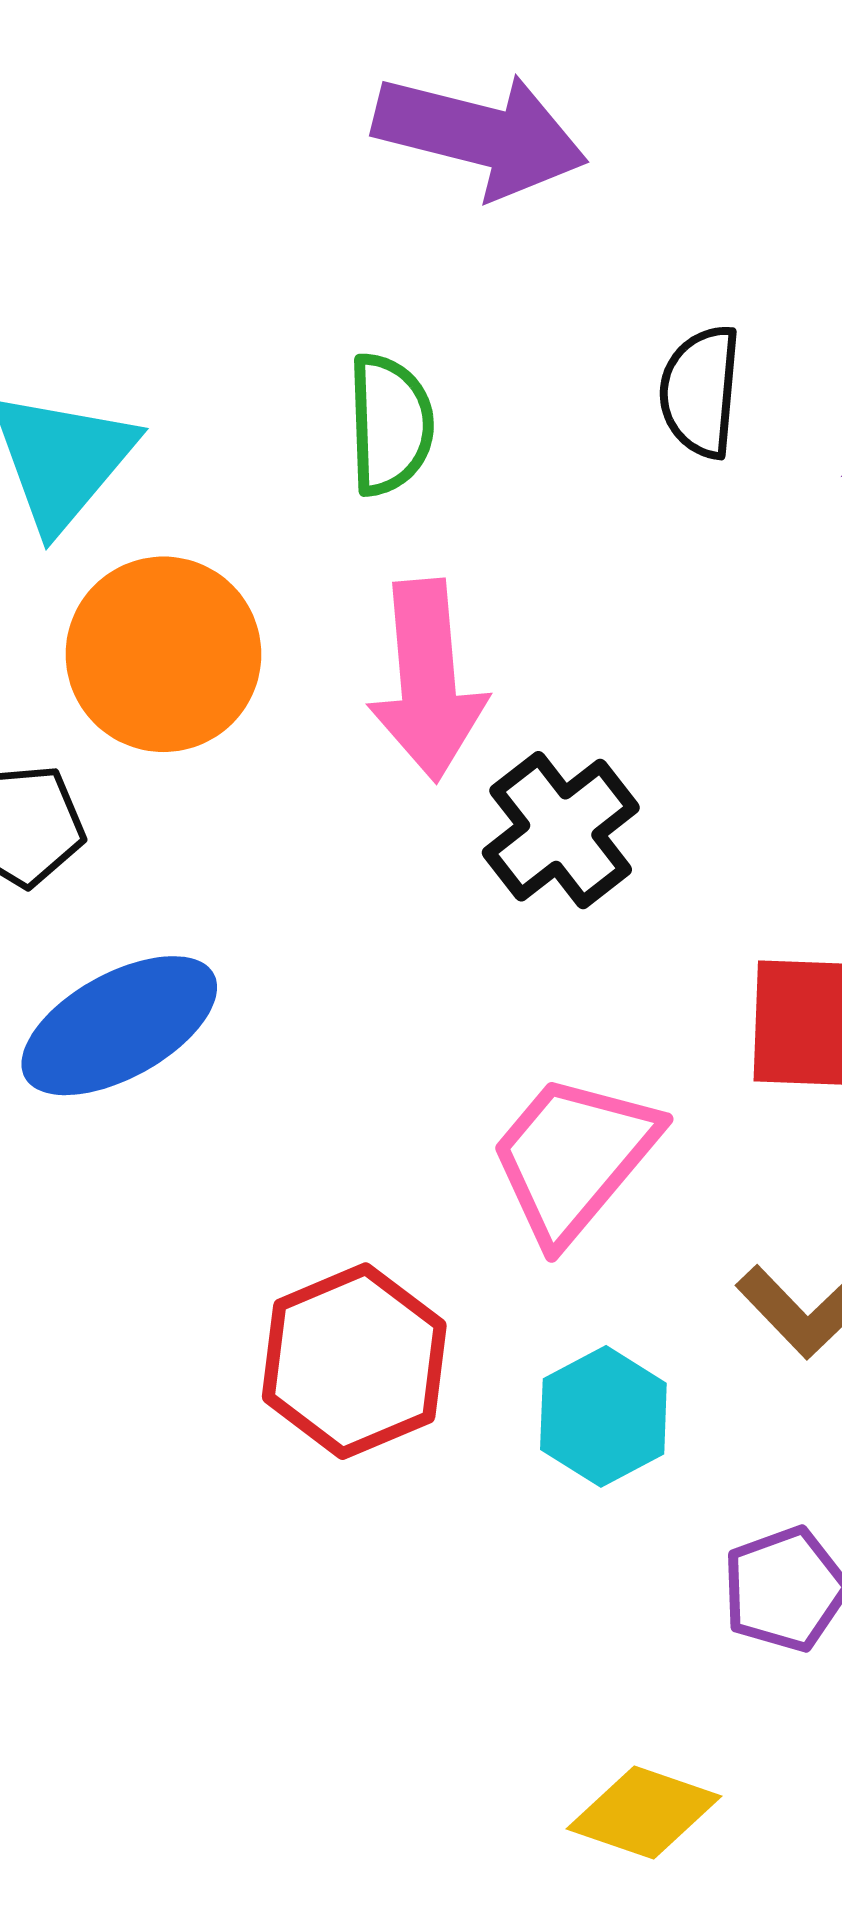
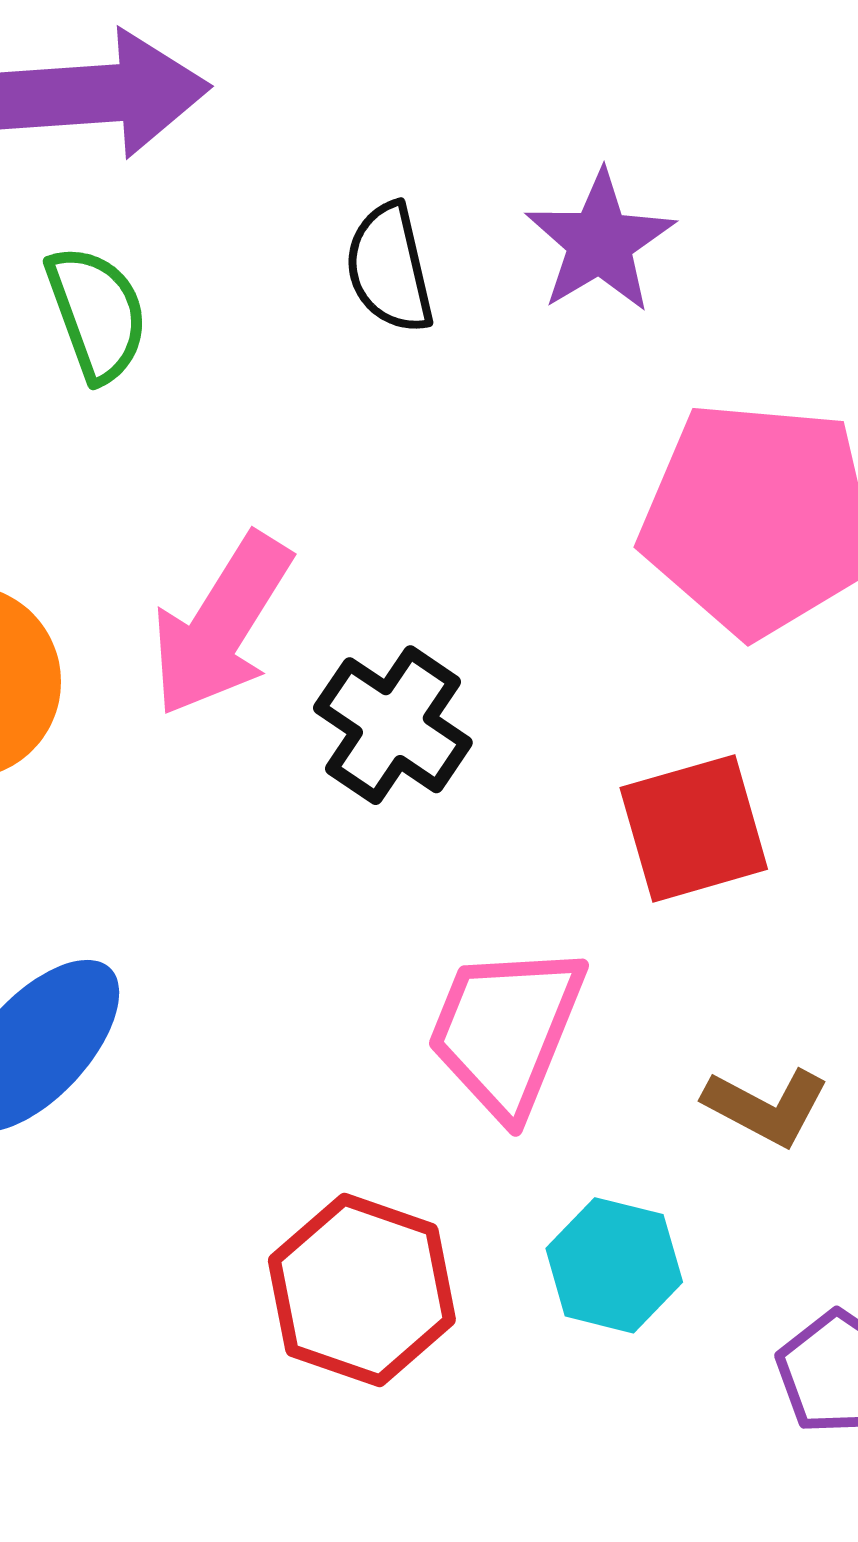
green semicircle: (390, 424) -> (97, 313), moved
pink arrow: (428, 680) -> (221, 625), turned 55

